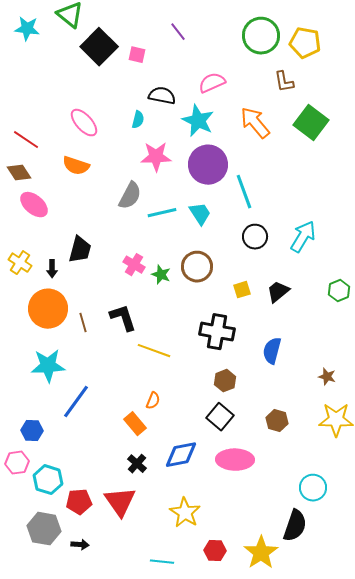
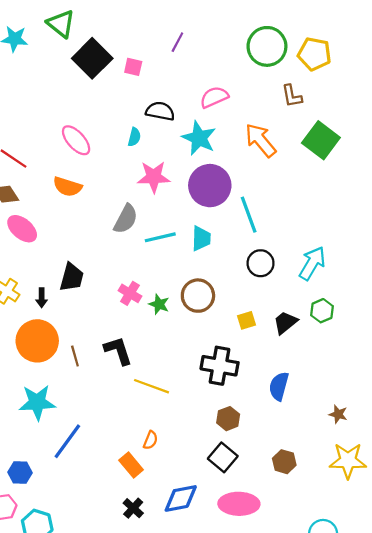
purple line: (178, 32) -> (177, 42), turned 66
cyan trapezoid: (200, 214) -> (201, 238), turned 35
green hexagon: (339, 291) -> (322, 311), moved

